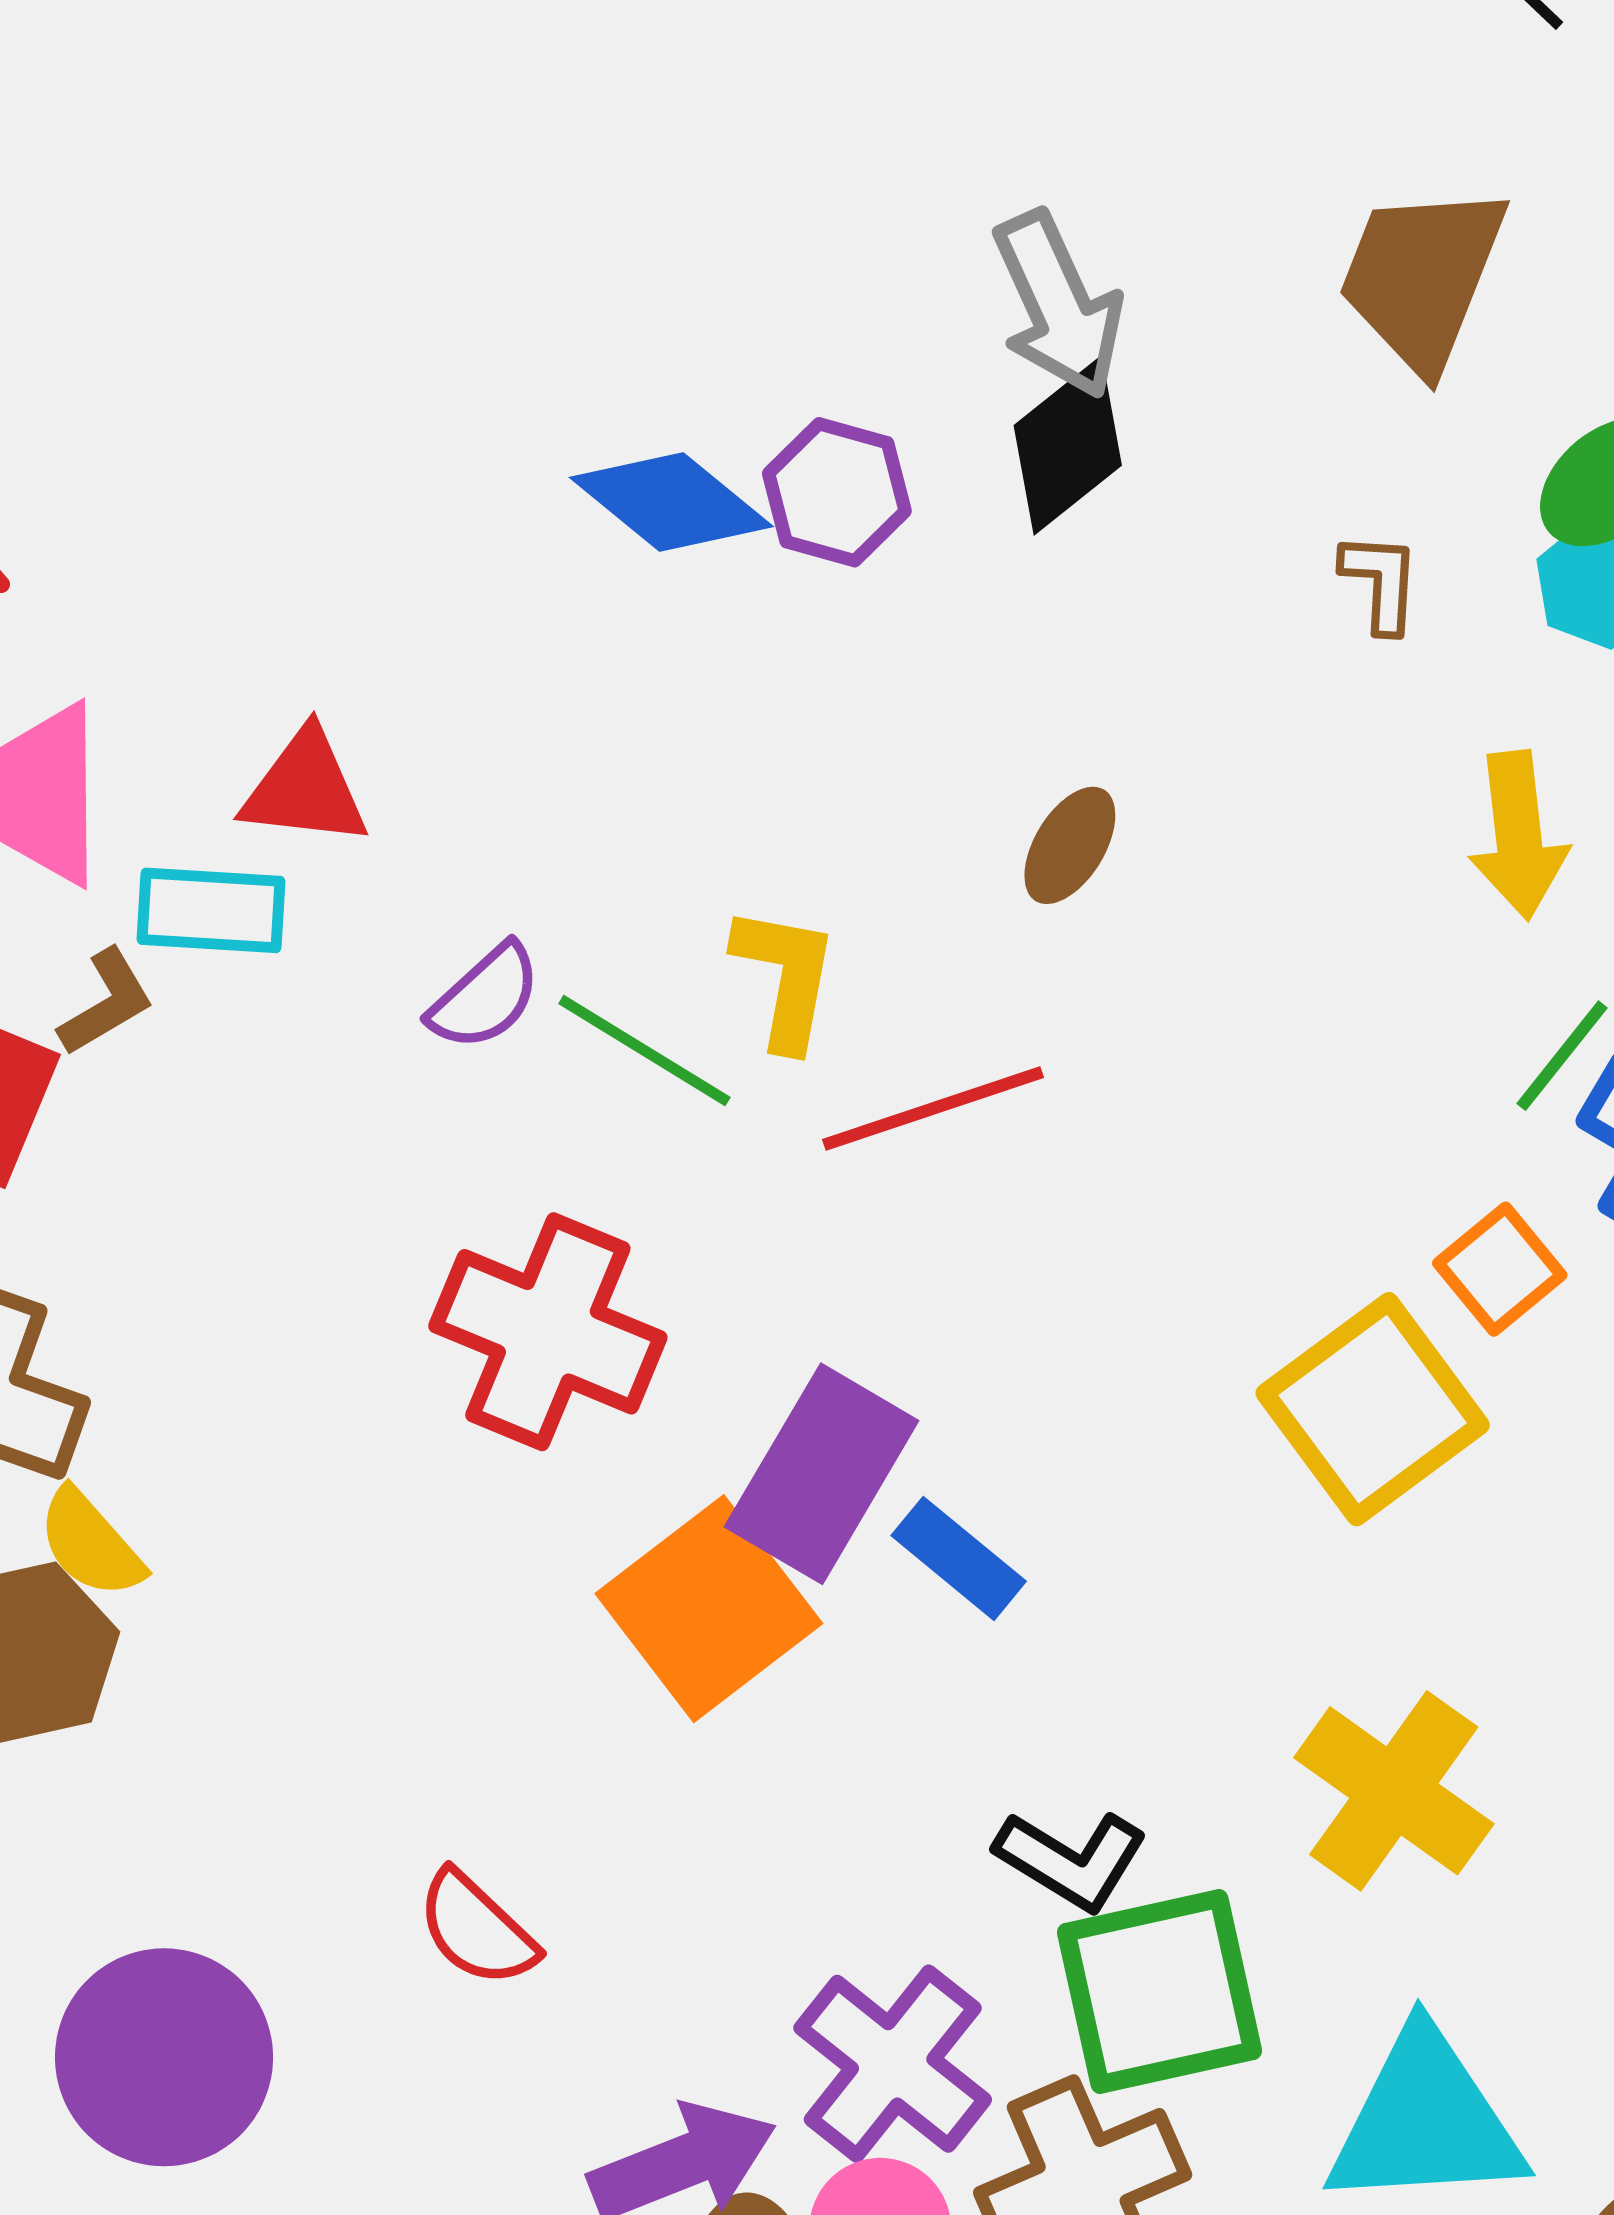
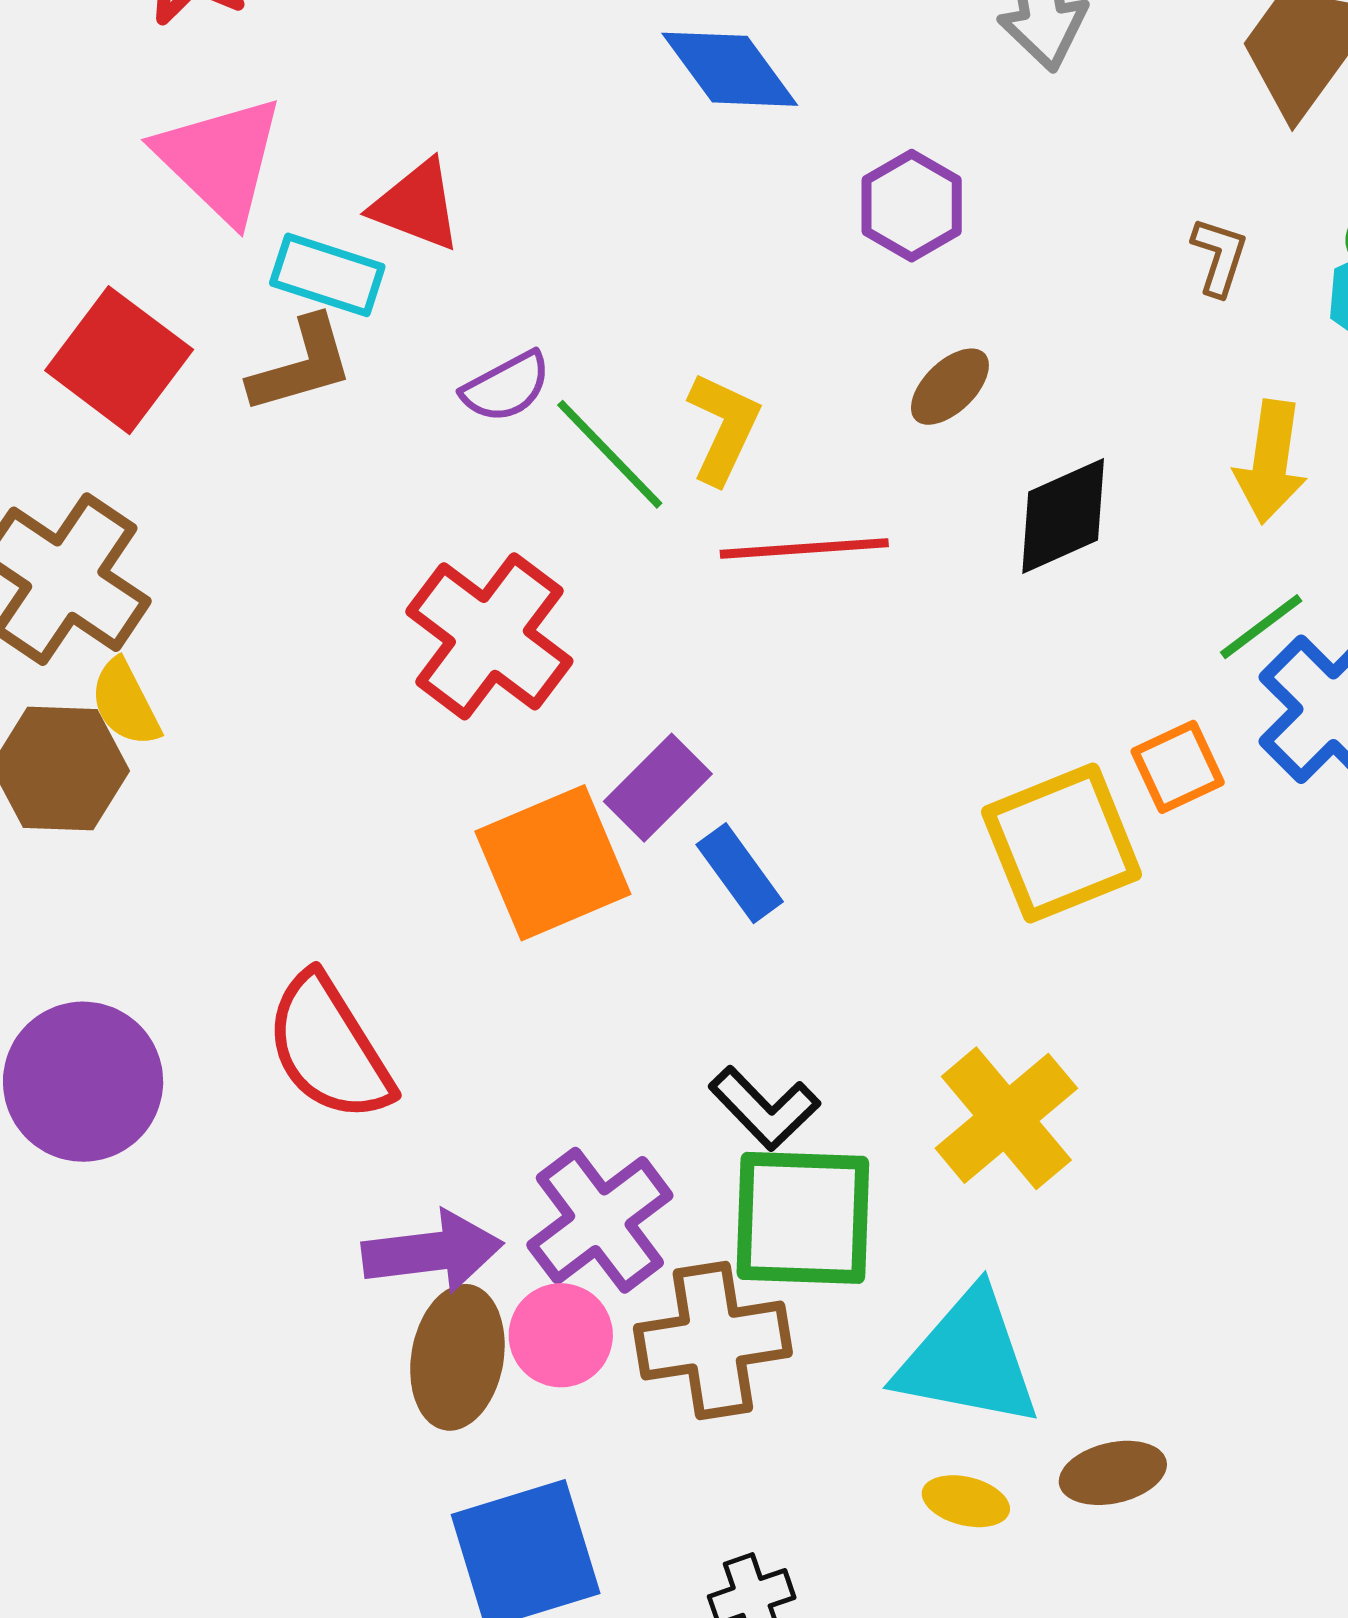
black diamond: (1068, 445) -> (1063, 516), moved
purple hexagon: (837, 492) -> (912, 206), moved
brown L-shape: (106, 1003) -> (301, 365), moved, size x1.4
purple rectangle: (822, 1474) -> (658, 788), size x0.7
red semicircle: (477, 1929) -> (329, 1048), size x1.6

